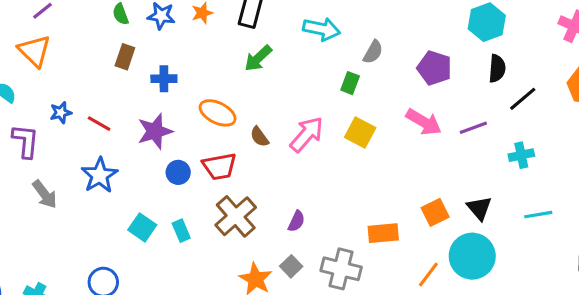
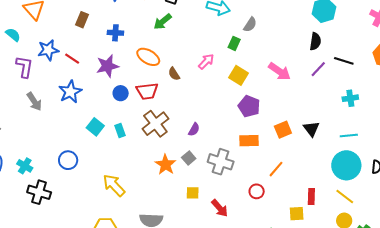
brown rectangle: (125, 57) -> (82, 20), moved
green arrow: (258, 58) -> (163, 22), moved
purple pentagon: (434, 68) -> (249, 106), moved
black semicircle: (497, 68) -> (315, 41), moved
black line: (523, 99) -> (344, 61), turned 54
blue star: (61, 113) -> (48, 50), size x1.5
purple line: (473, 128) -> (318, 69), moved, turned -30
pink arrow: (307, 134) -> (206, 62), moved, size x0.7
cyan cross: (521, 155) -> (350, 98), moved
cyan circle: (472, 256) -> (346, 165), moved

